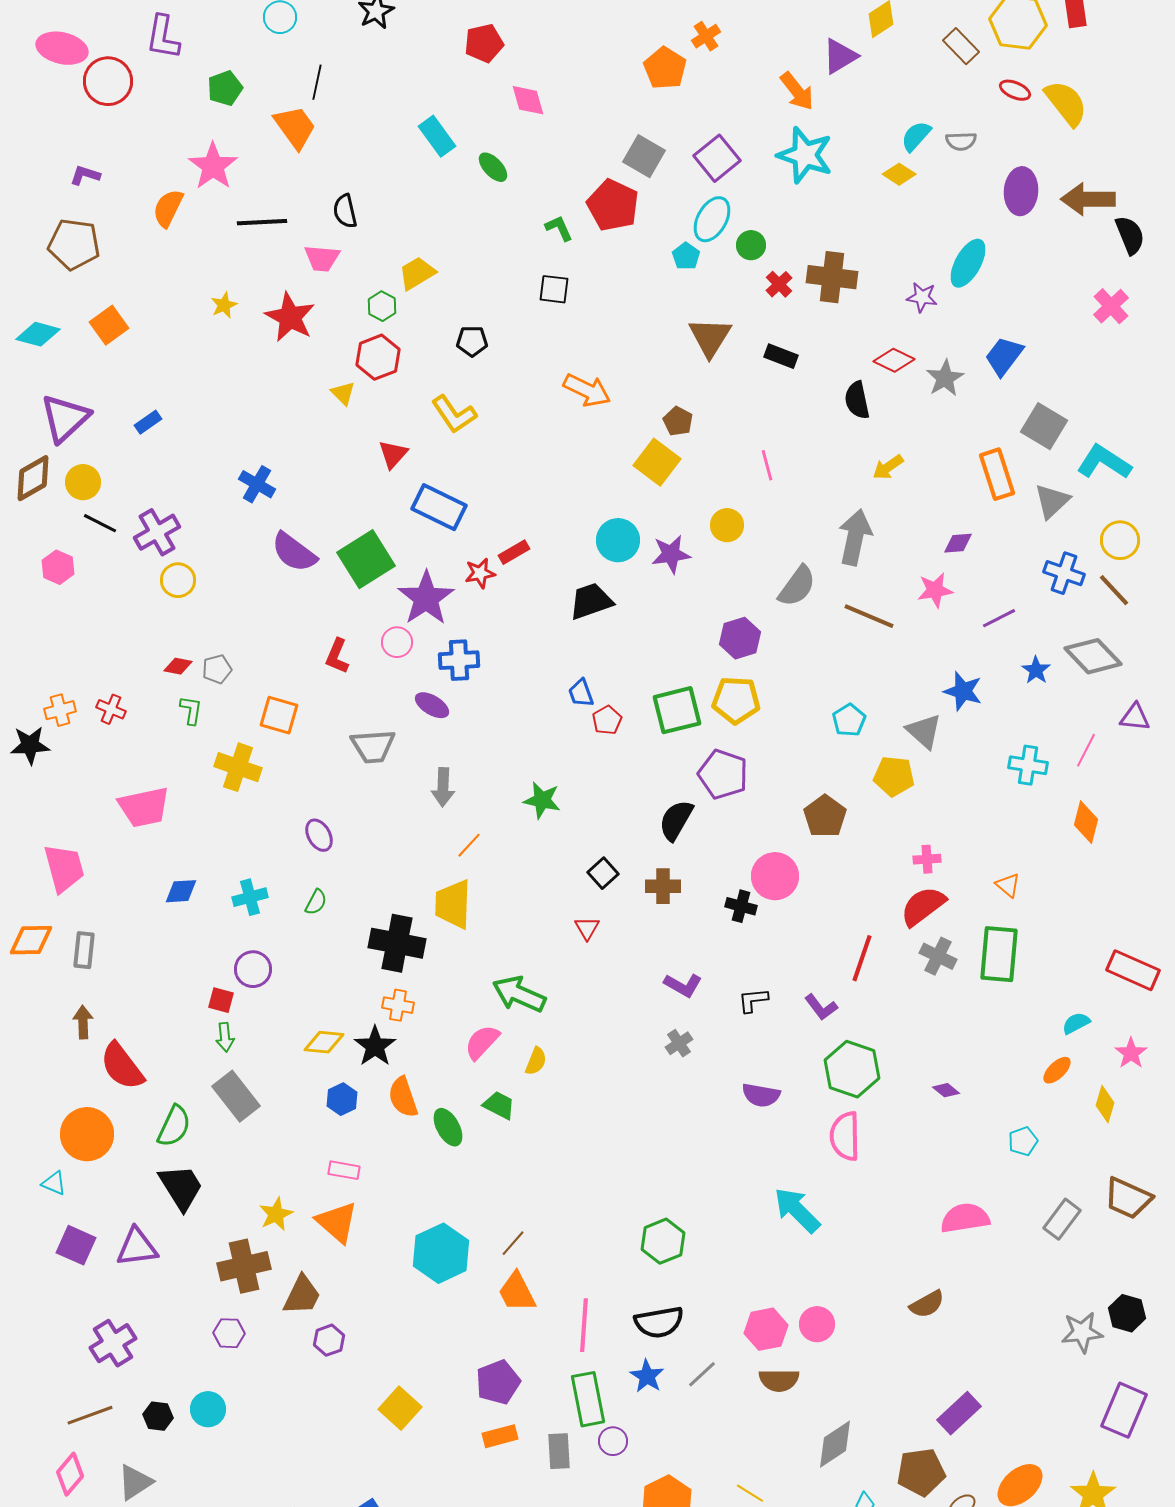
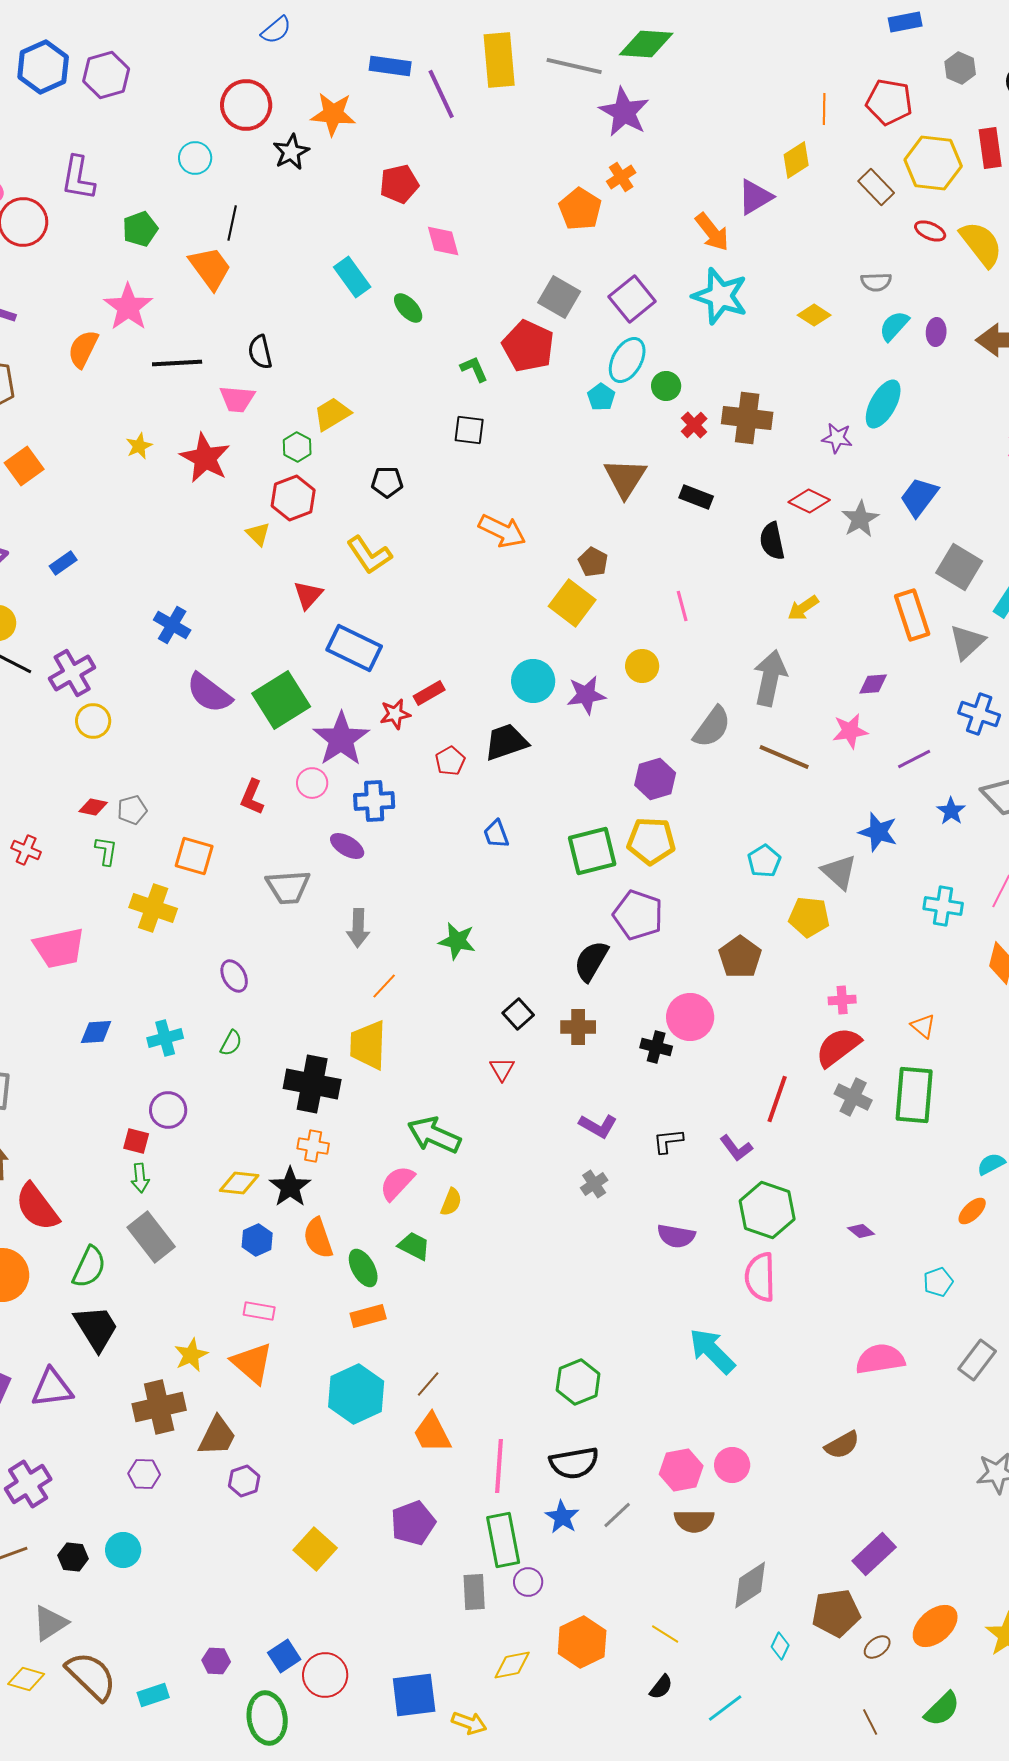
cyan semicircle: (916, 136) -> (894, 326), moved
purple ellipse: (1021, 191) -> (936, 332), size x0.6
red pentagon: (607, 720) -> (450, 761), moved
orange rectangle: (500, 1436) -> (368, 1316), moved

